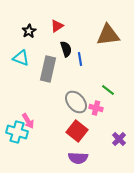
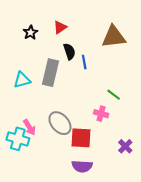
cyan triangle: (21, 58) -> (22, 80), moved, turned -36
gray ellipse: (76, 102) -> (60, 123), moved
red square: (77, 131) -> (81, 138), turned -35

